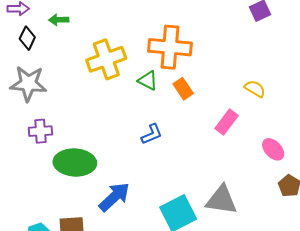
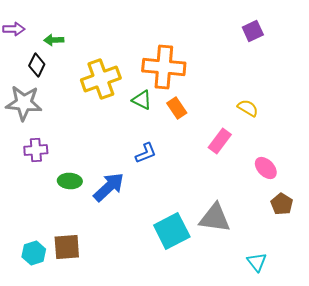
black diamond: (27, 38) -> (37, 65), moved
green ellipse: (75, 162) -> (70, 181), size x0.6
blue arrow: (114, 197) -> (109, 187), moved

